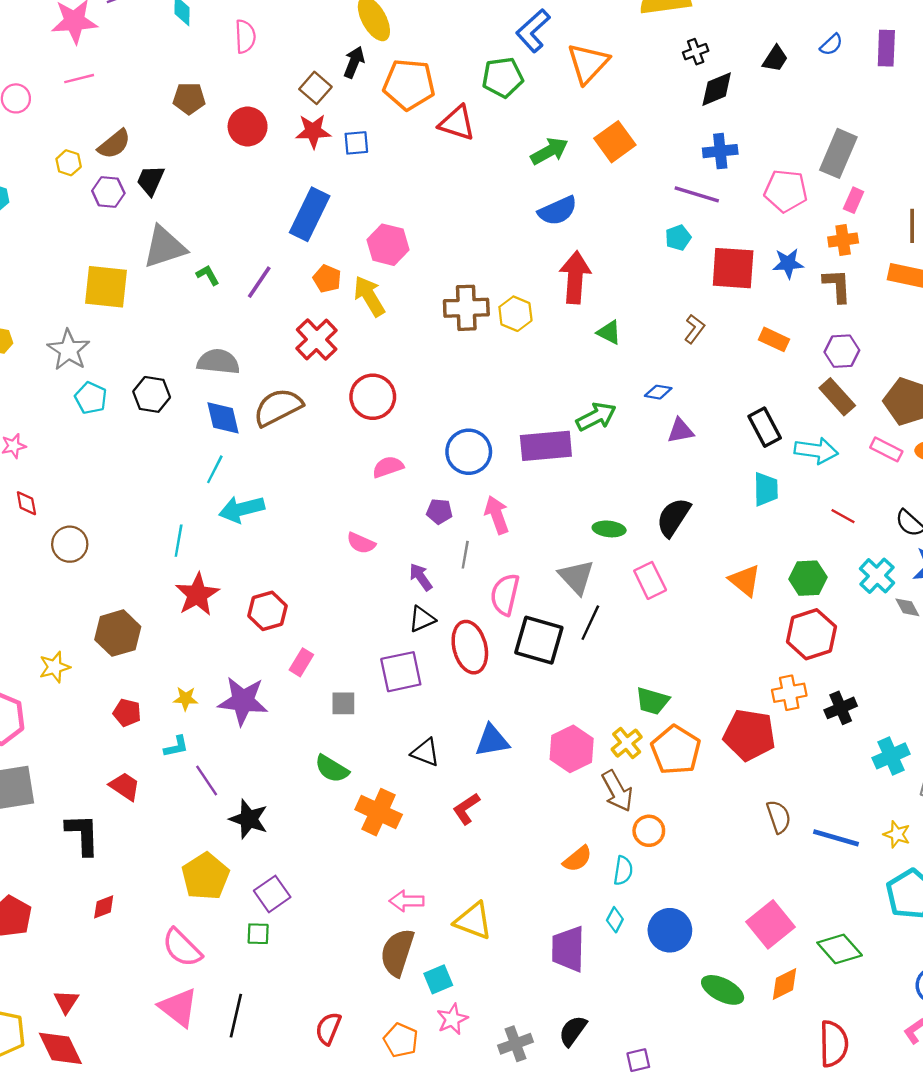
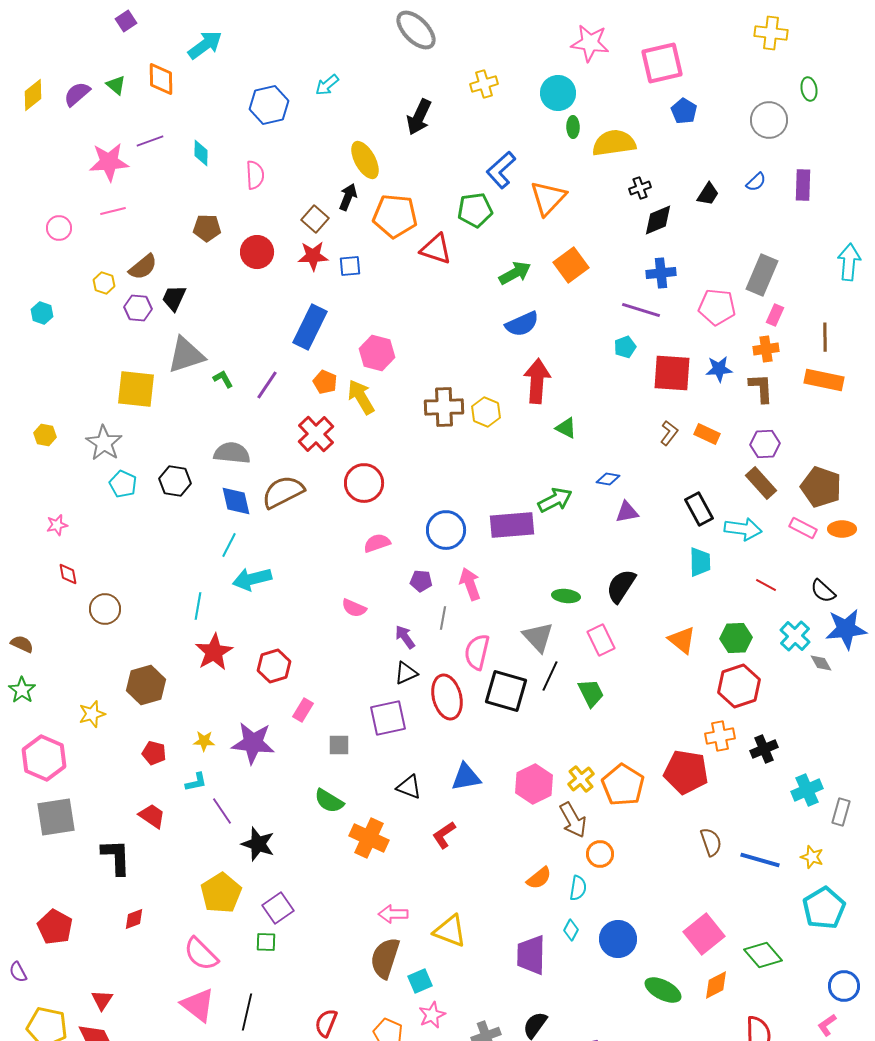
brown L-shape: (694, 329) -> (669, 433), moved
green trapezoid: (652, 701) -> (591, 693), moved, turned -132

